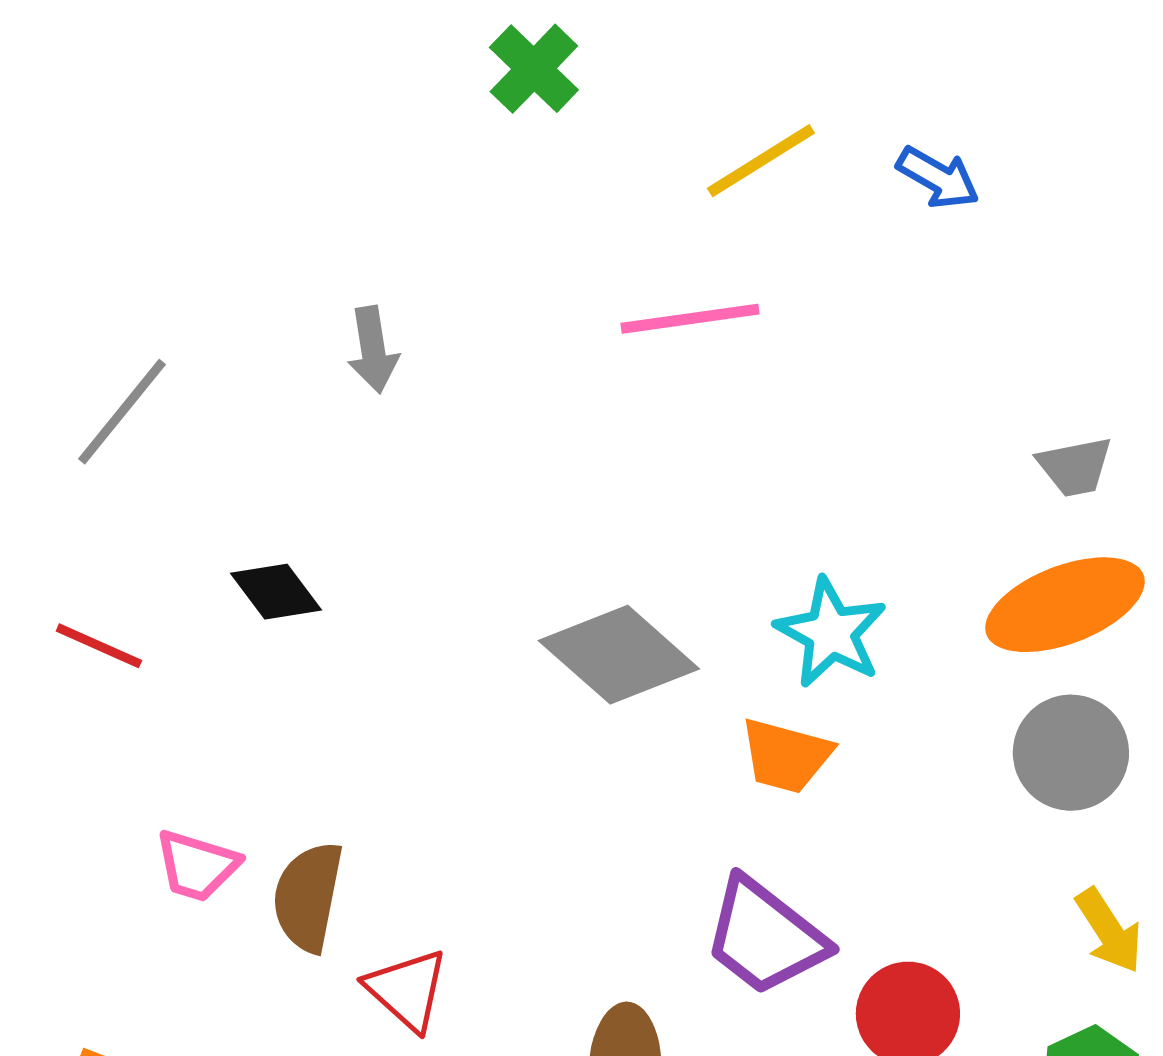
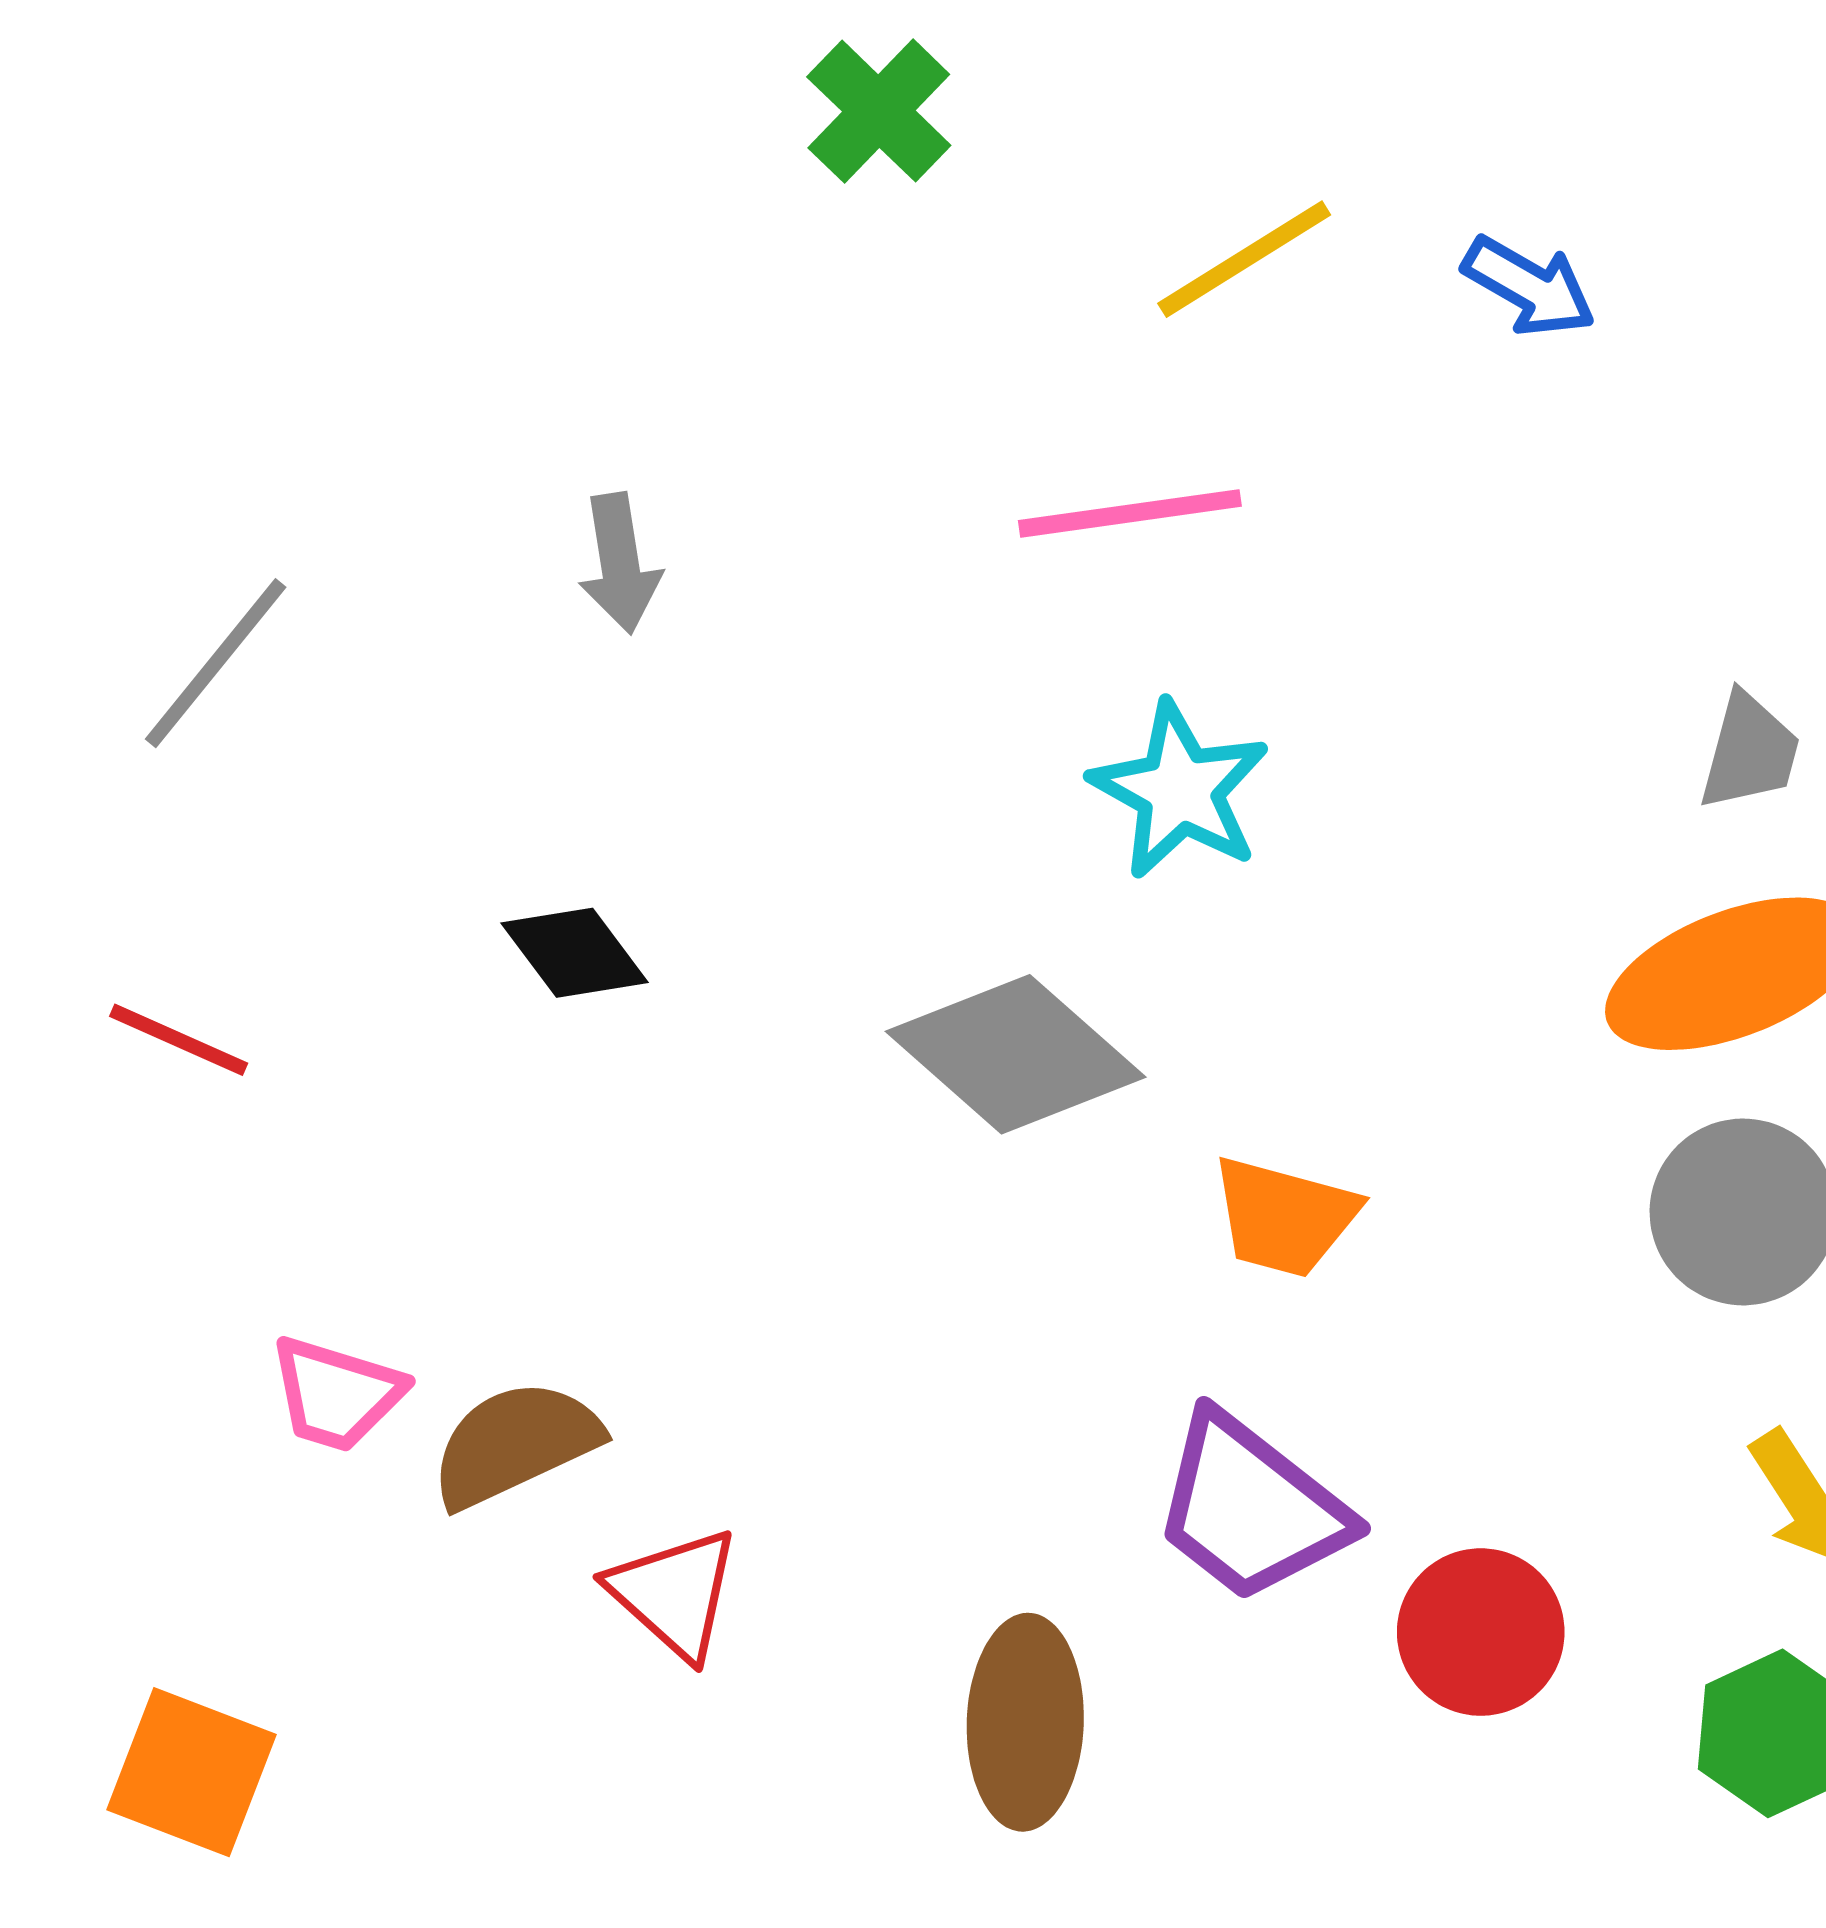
gray trapezoid: (1075, 467) -> (1750, 752), turned -64
black diamond: (276, 592) -> (575, 953), moved
cyan star: (831, 633) -> (1180, 790), moved
brown semicircle: (308, 897) -> (515, 1444), turned 54

